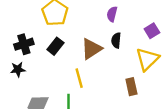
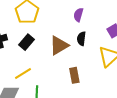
yellow line: (79, 78) -> (23, 73), moved, turned 72
brown rectangle: (131, 87) -> (74, 75), moved

